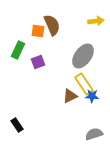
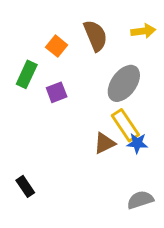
brown semicircle: (52, 25) -> (95, 36), moved
orange square: (38, 31) -> (57, 46), turned 32

